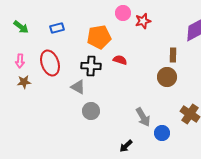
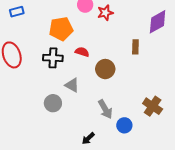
blue rectangle: (57, 28) -> (17, 12), moved
brown circle: (167, 77) -> (105, 69), moved
gray triangle: (78, 87) -> (72, 85), moved

